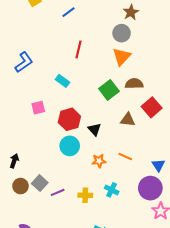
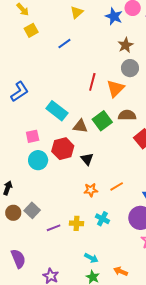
gray circle: (122, 33) -> (130, 68), moved
red line: (78, 49) -> (92, 82), moved
cyan rectangle: (63, 81) -> (57, 111), size x1.5
brown triangle: (128, 120) -> (80, 126), moved
cyan circle: (70, 146) -> (38, 160), moved
orange line: (125, 157) -> (117, 186), turned -56
purple line: (58, 192) -> (54, 228), moved

